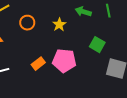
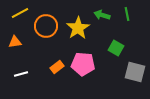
orange circle: (27, 23) -> (46, 26), size x1.5
yellow star: (59, 25) -> (78, 28), size x1.6

